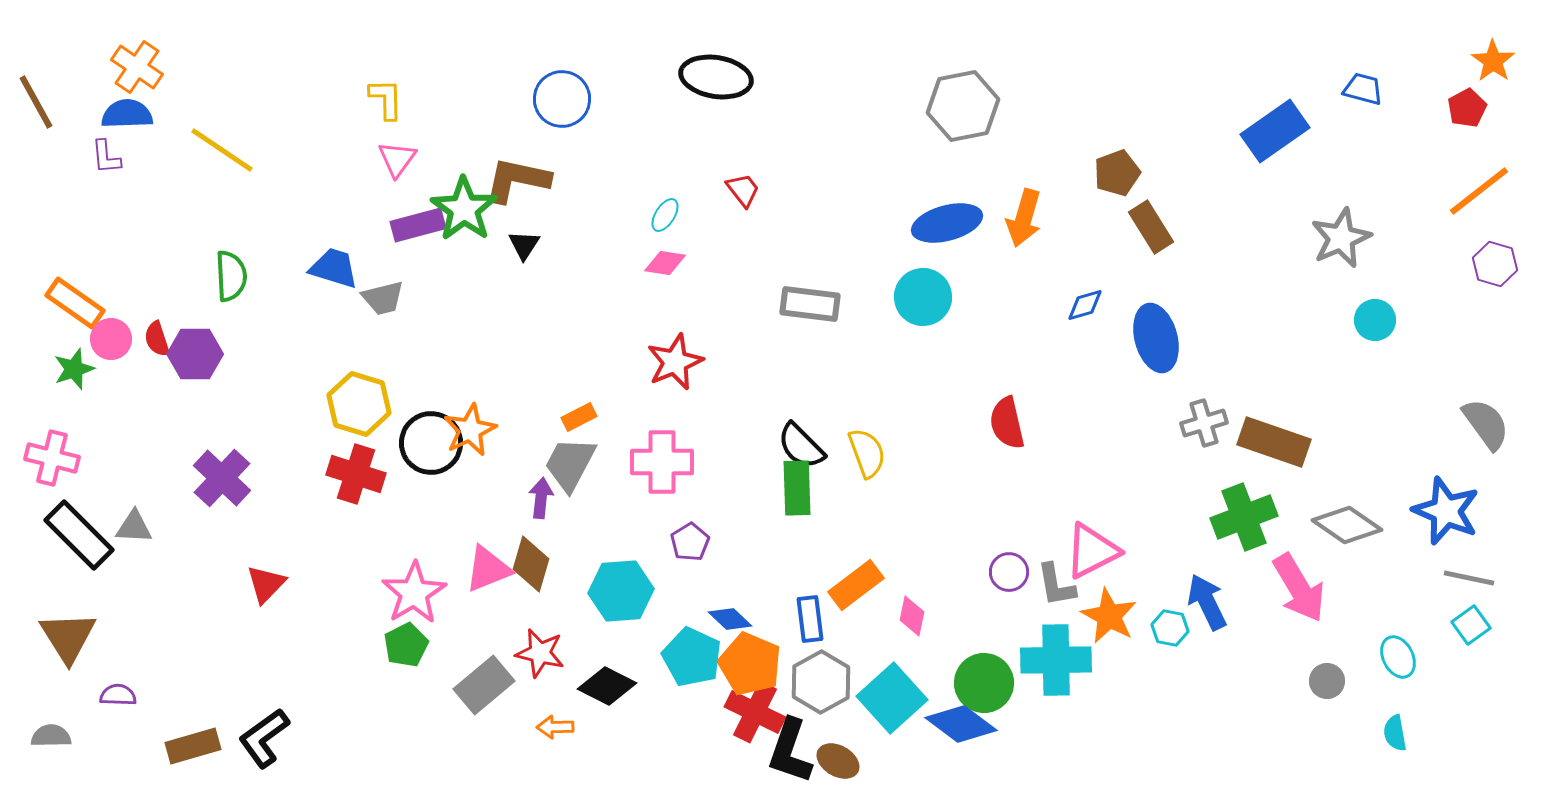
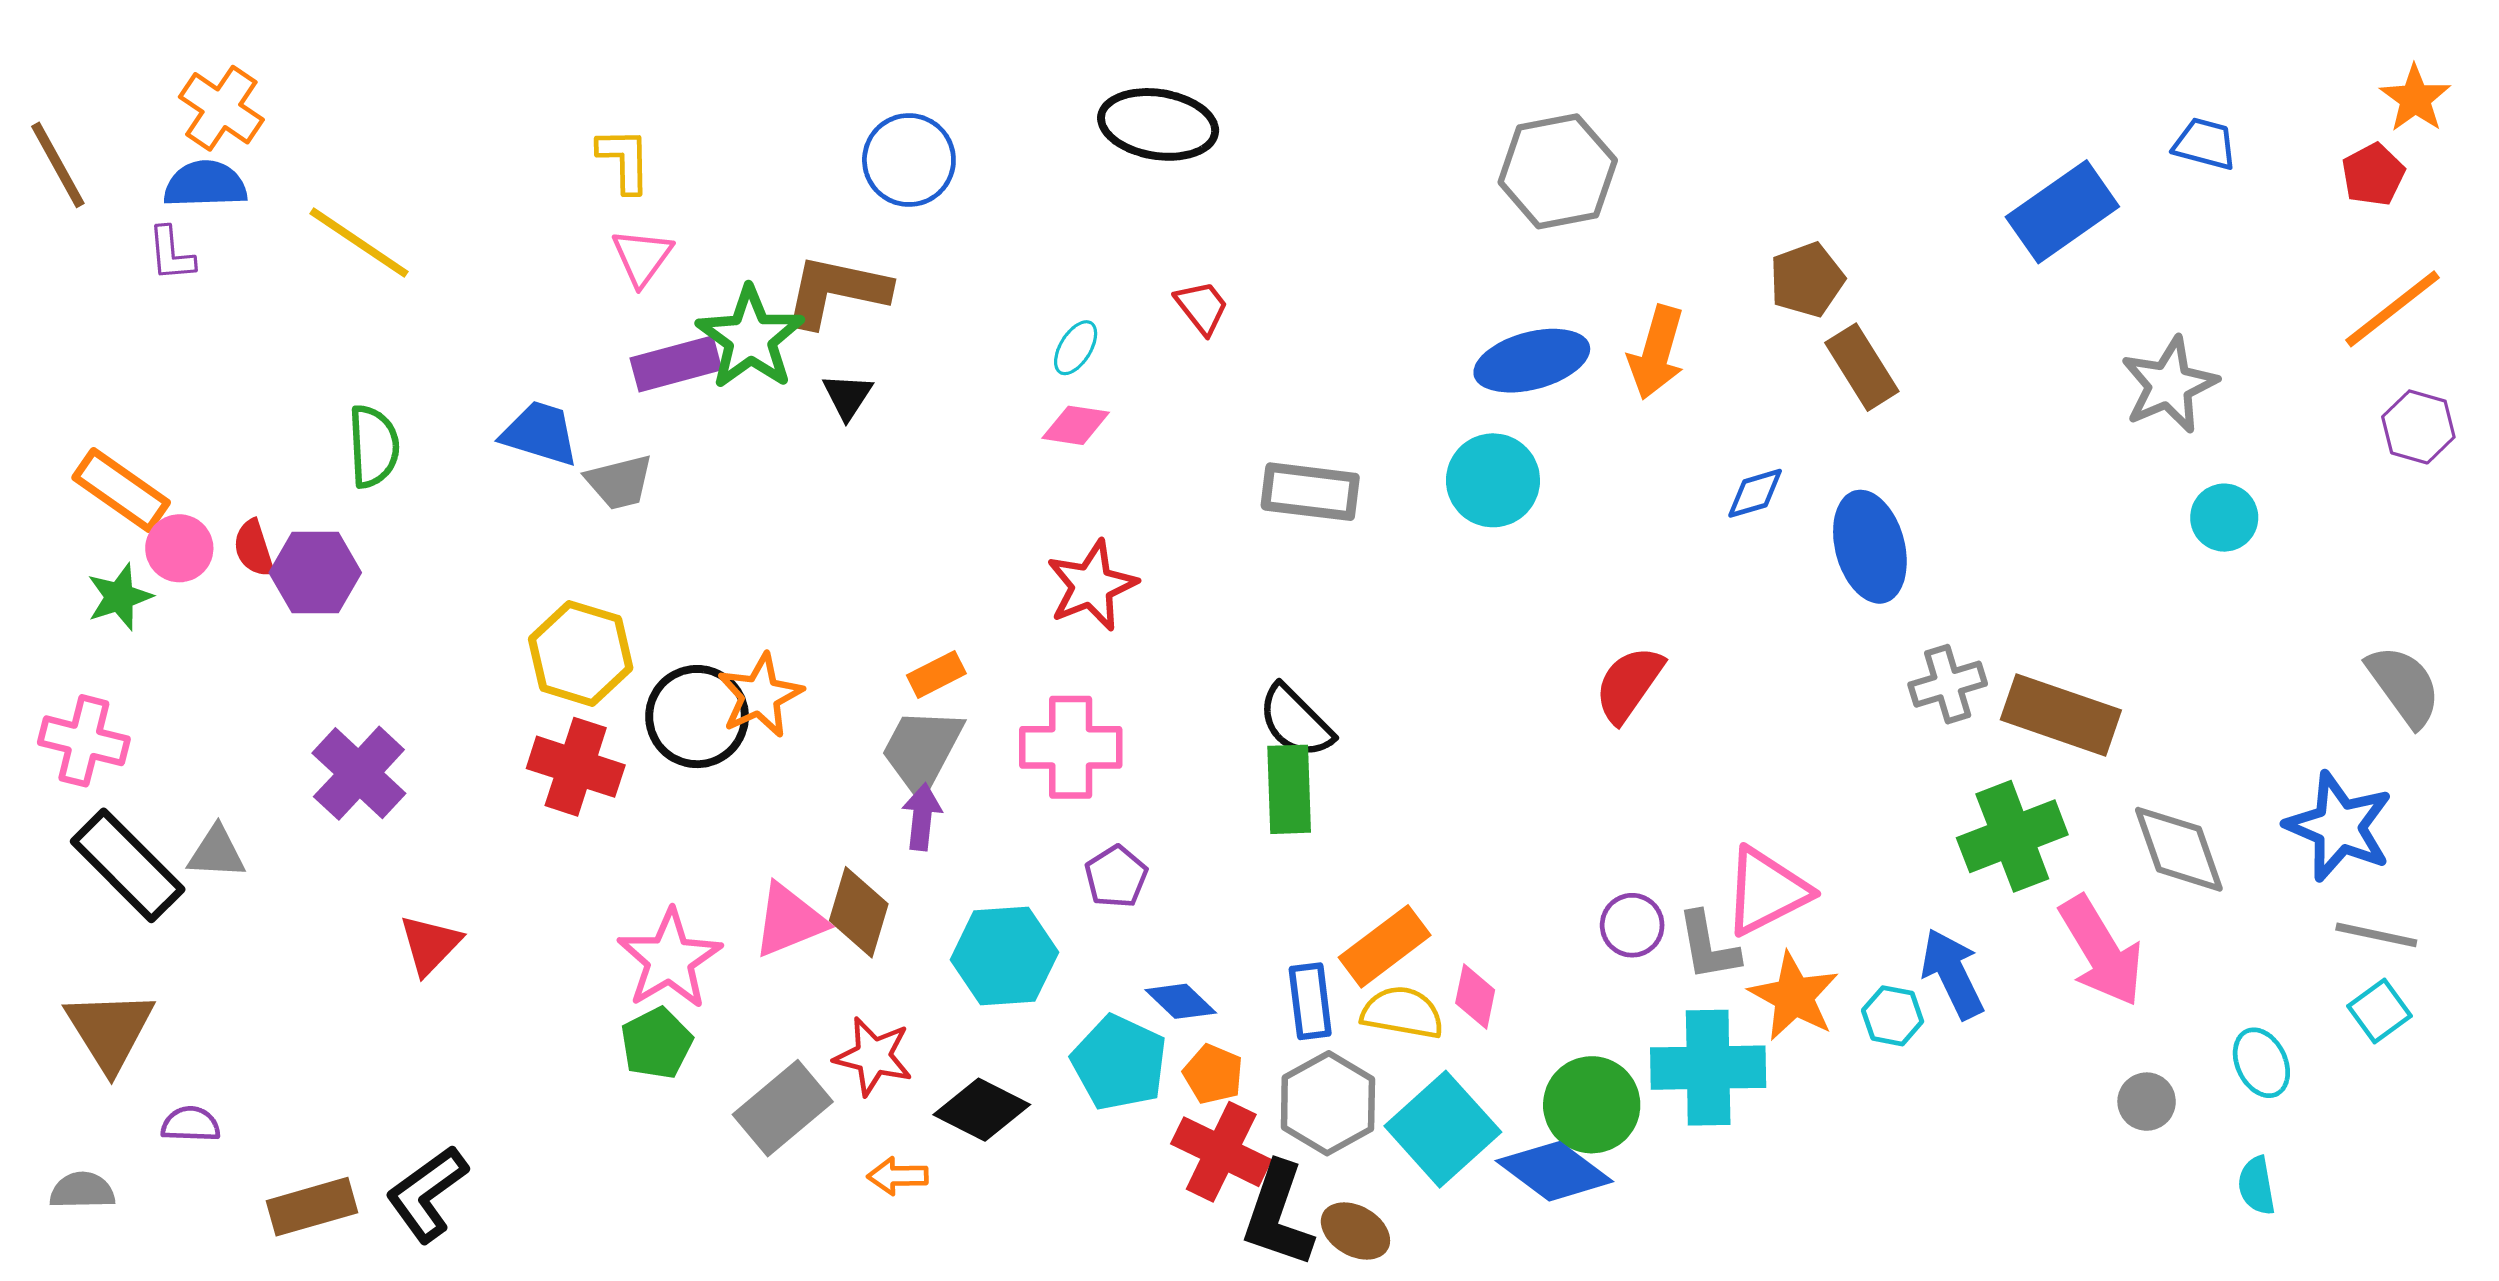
red semicircle: (1007, 423) -> (1629, 684), turned 48
yellow semicircle: (867, 453) -> (1402, 1013), moved, turned -60
purple arrow: (541, 498) -> (922, 817), moved
gray diamond: (1347, 525) -> (2179, 849), turned 36
orange pentagon: (750, 664) -> (1213, 1074), size x0.6

